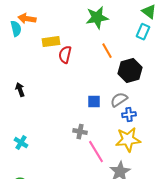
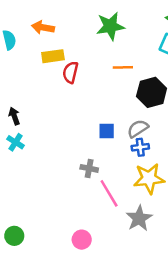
orange arrow: (27, 19) -> (43, 27), moved
orange line: (107, 51) -> (123, 67), turned -63
blue cross: (129, 115) -> (140, 147), moved
cyan cross: (21, 143) -> (16, 142), moved

